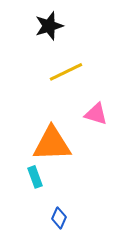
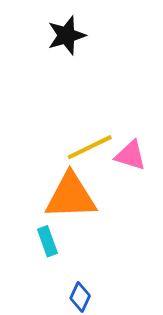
yellow line: (66, 72) -> (90, 147), moved

